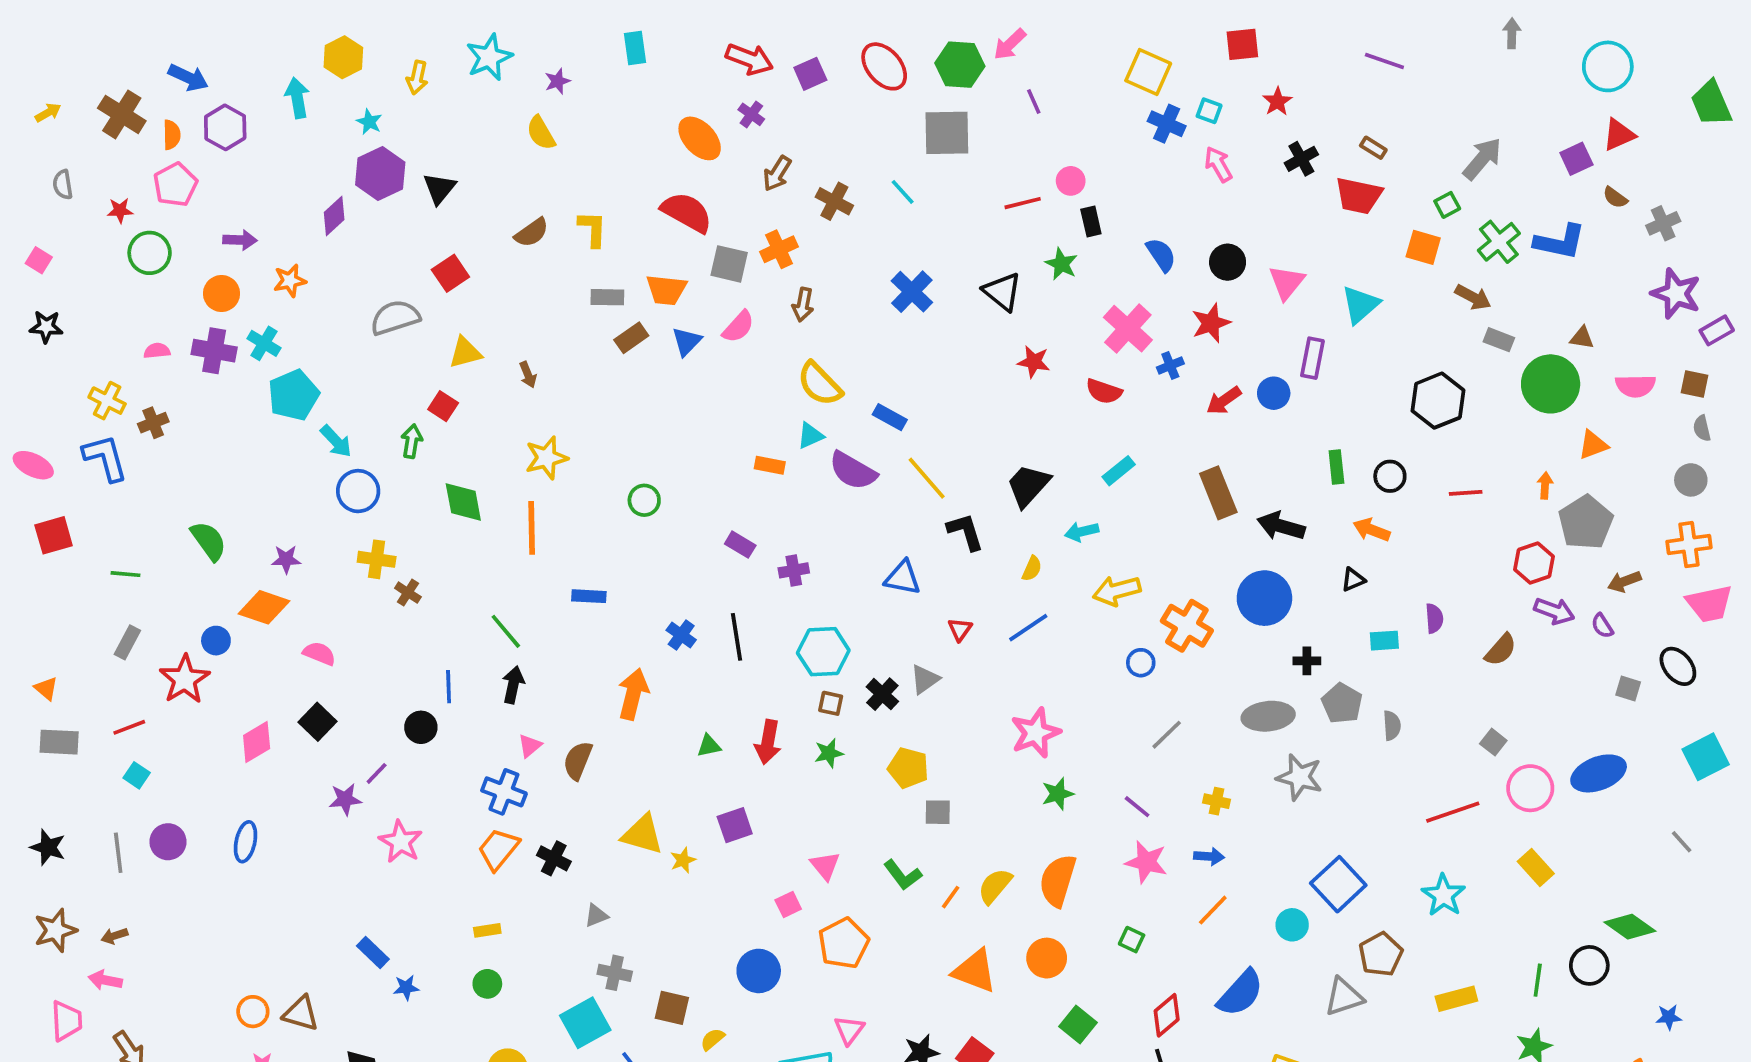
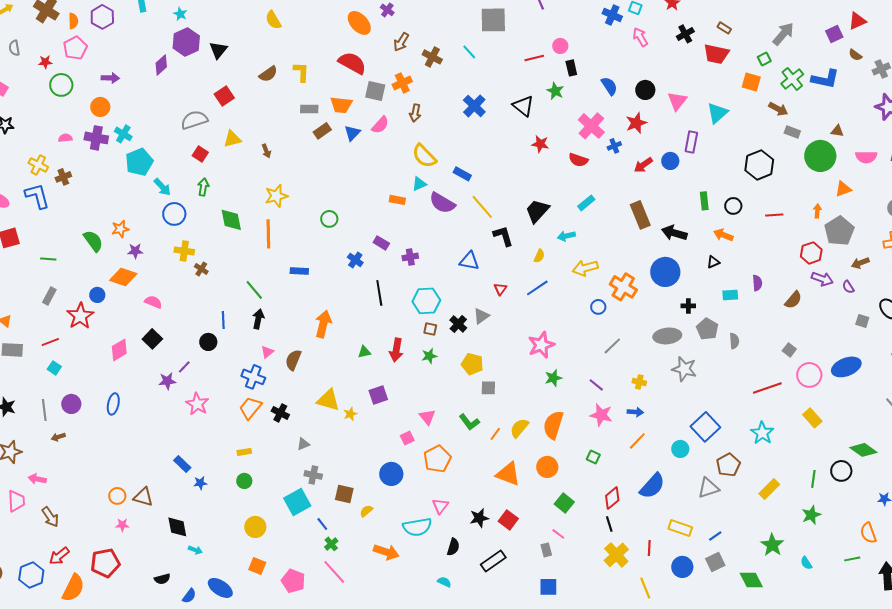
orange star: (290, 281) -> (120, 229), moved
red square: (443, 406) -> (200, 154), moved
blue cross: (681, 635) -> (355, 260), moved
brown arrow: (114, 936) -> (58, 437), moved
yellow rectangle: (1456, 999) -> (769, 489), turned -30

